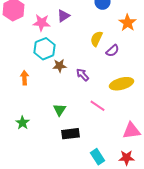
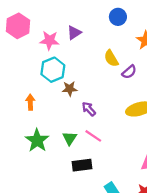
yellow semicircle: (97, 39) -> (111, 58), turned -56
purple arrow: (83, 75) -> (89, 109), moved
pink line: (98, 106) -> (93, 136), moved
green star: (23, 123) -> (37, 140), moved, size x1.5

